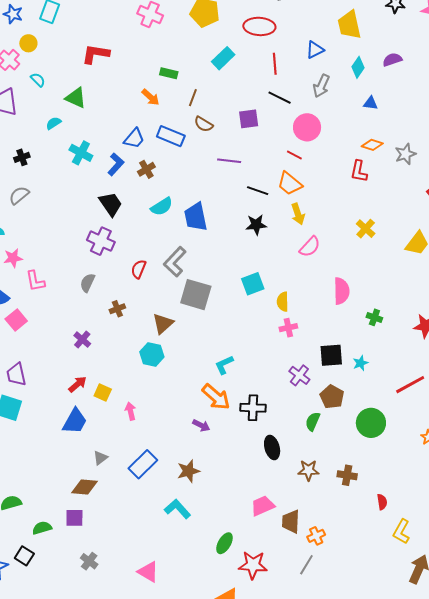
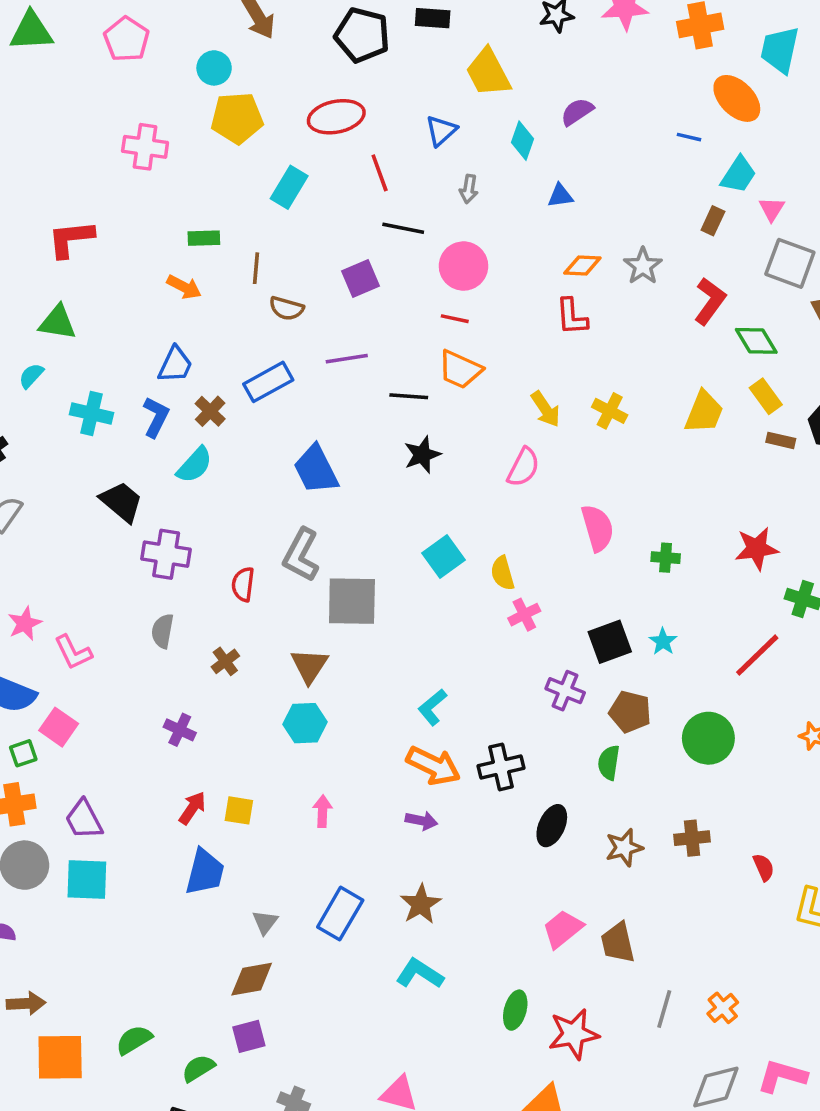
gray arrow: (321, 86) -> (469, 189), size x0.7
blue rectangle: (171, 136) -> (268, 382), moved, turned -36
black trapezoid: (111, 204) -> (121, 502), moved
cyan semicircle: (162, 207) -> (195, 465), moved
yellow arrow: (298, 214) -> (546, 409), moved
pink arrow: (131, 411) -> (322, 811), moved, turned 30
black ellipse: (272, 448) -> (552, 826), turned 55
orange cross: (316, 536) -> (723, 1008), moved

